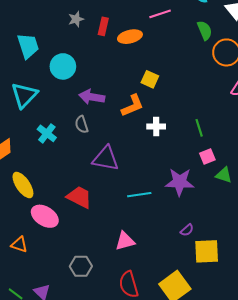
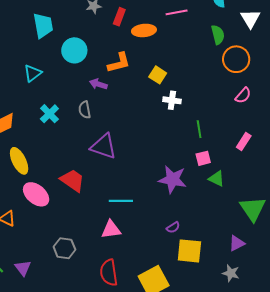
cyan triangle: (24, 95) -> (33, 73), size x0.7
purple arrow: (92, 97) -> (98, 84), size x0.7
orange L-shape: (132, 106) -> (119, 63), moved
white cross: (156, 126) -> (172, 100), moved
cyan line: (139, 195) -> (121, 201), moved

